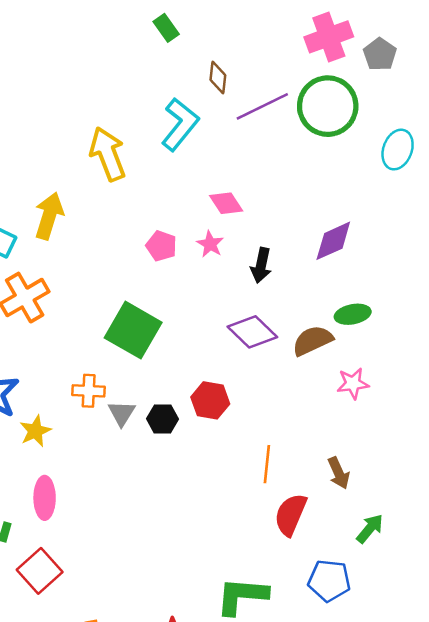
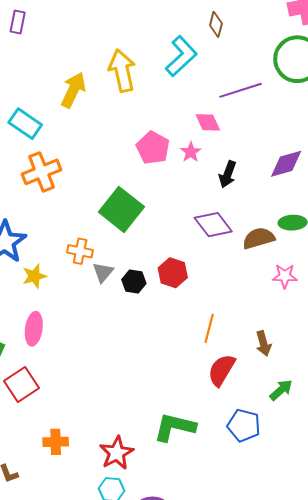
purple line: (262, 106) -> (240, 90), moved
yellow arrow: (49, 216) -> (73, 90), moved
pink pentagon: (161, 246) -> (153, 148), size x1.4

